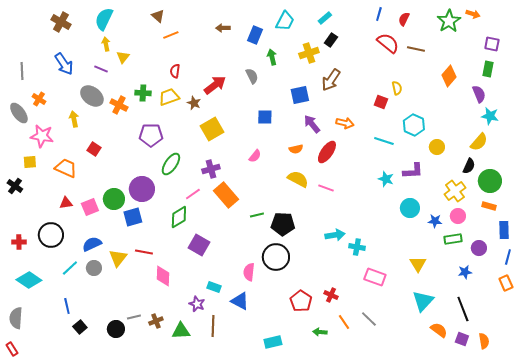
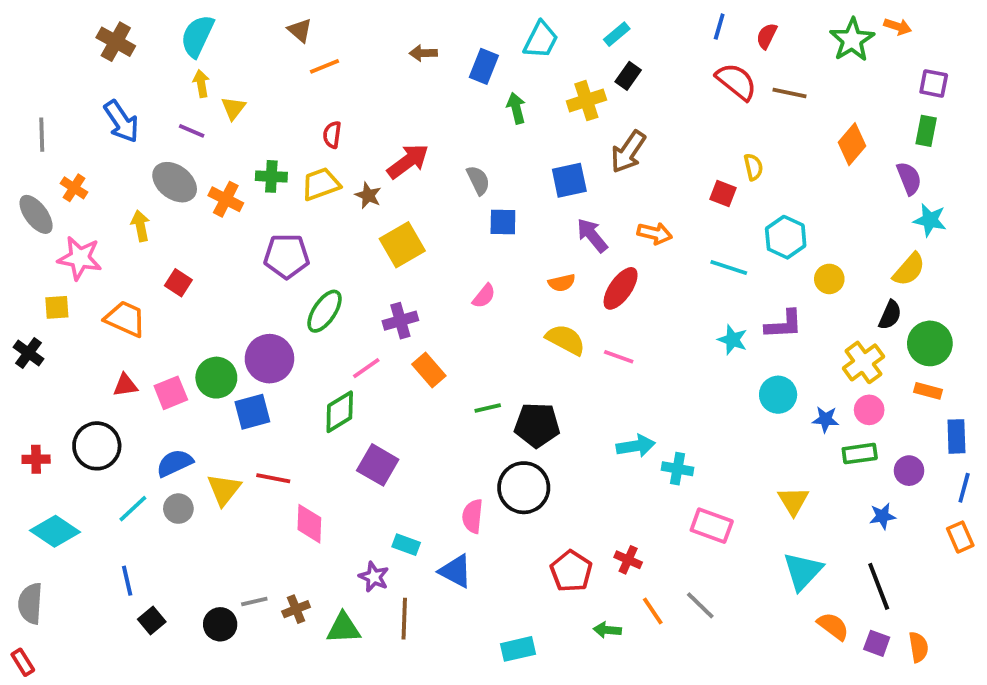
gray semicircle: (252, 76) -> (478, 180), moved
orange rectangle: (226, 195) -> (429, 370), size x0.7

